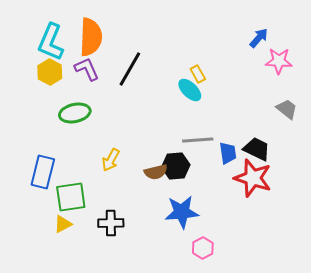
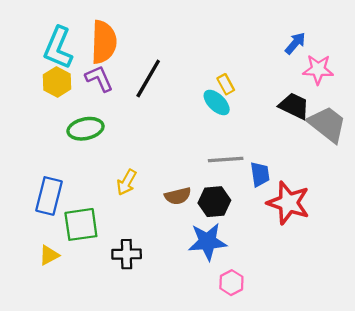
gray trapezoid: (287, 109) -> (327, 124), size x1.6
black trapezoid: (257, 149) -> (294, 106), moved
black hexagon: (176, 166) -> (214, 202), moved
yellow triangle: (63, 224) -> (49, 255), moved

